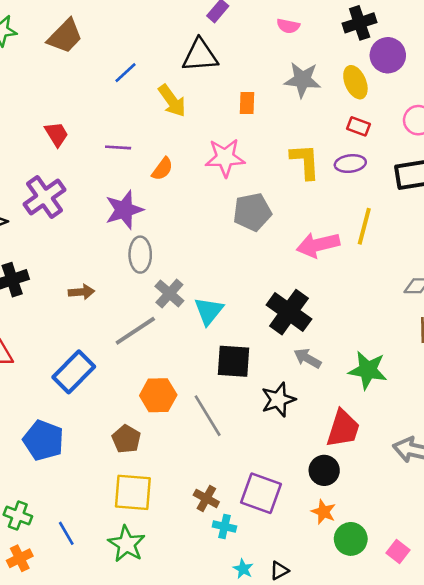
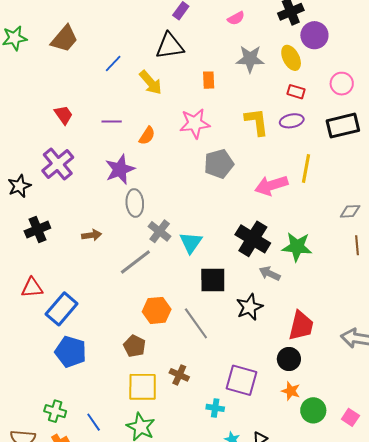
pink semicircle: (288, 26) -> (236, 18), turned -36
green star: (368, 370) -> (297, 247), moved
blue rectangle: (74, 372) -> (62, 309), moved
brown cross: (206, 498) -> (179, 375), moved

